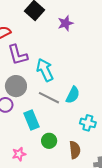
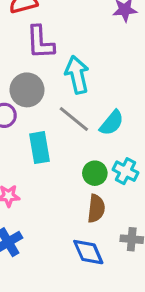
green circle: (49, 141) -> (95, 173), moved

